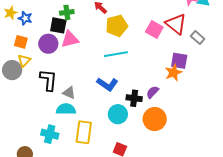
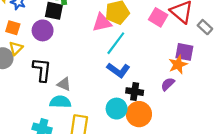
pink triangle: (70, 39) -> (102, 23), moved
cyan line: (116, 54) -> (116, 43), turned -45
blue L-shape: (107, 84) -> (118, 70), moved
purple semicircle: (153, 92) -> (168, 84), moved
orange circle: (155, 119) -> (139, 114), moved

